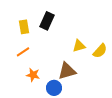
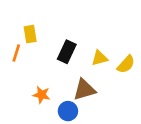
black rectangle: (47, 21) -> (67, 52), moved
orange line: (23, 52) -> (16, 53), moved, turned -40

